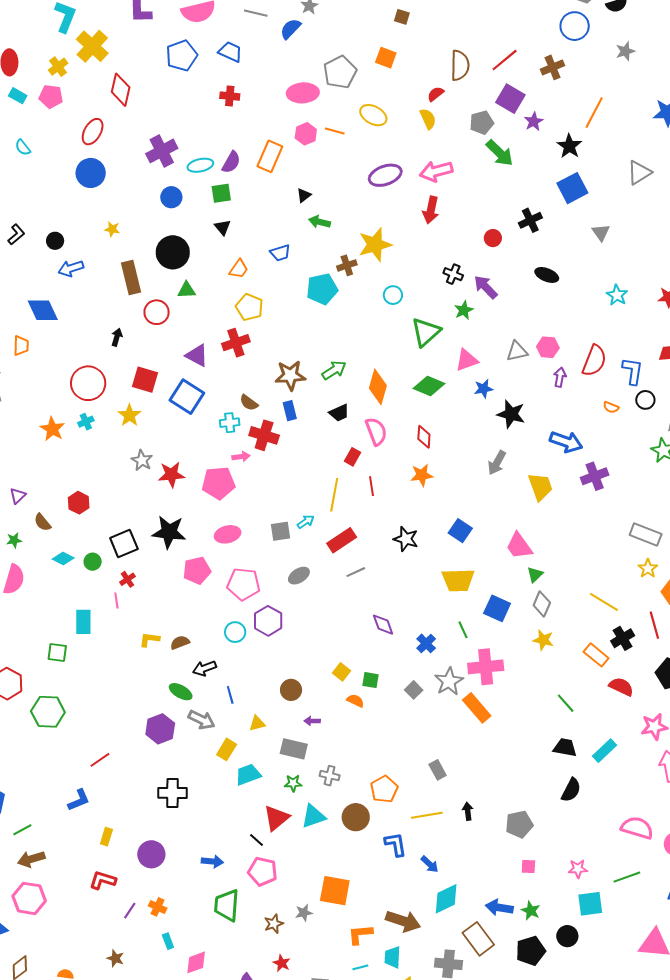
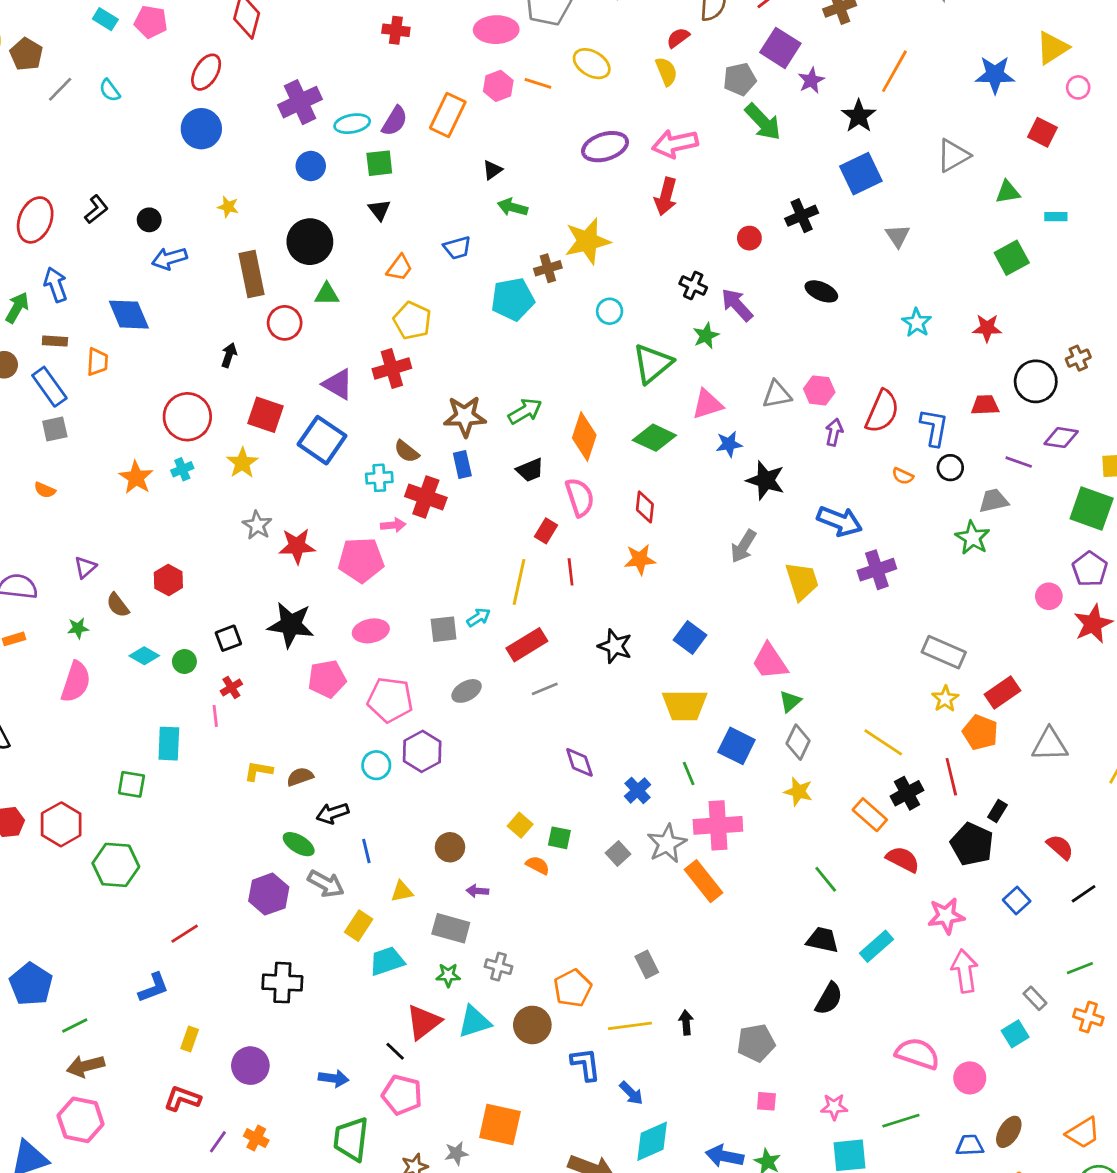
black square: (124, 544) -> (228, 638), size x0.7

